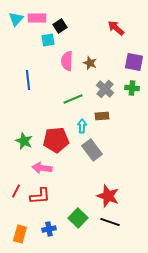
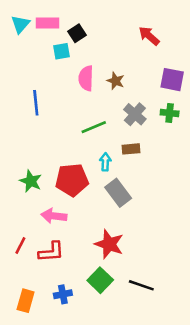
red star: (108, 196) -> (109, 244), moved

